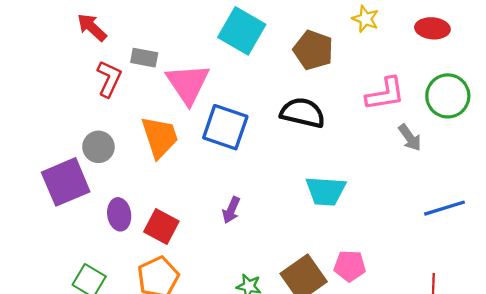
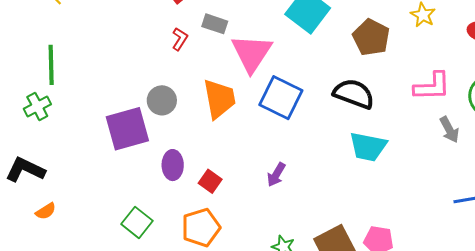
red L-shape: (109, 79) -> (180, 39), size x0.7
cyan trapezoid: (326, 191) -> (368, 147), moved
red square: (161, 226) -> (210, 181), size x0.7

